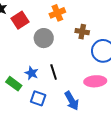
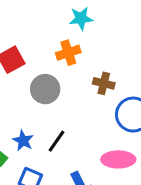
black line: (54, 72) -> (56, 141), turned 49

